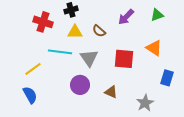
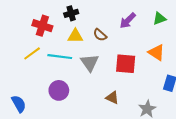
yellow line: (33, 69) -> (32, 53), moved
purple circle: (80, 85) -> (59, 90), moved
blue semicircle: (30, 95) -> (19, 104), moved

